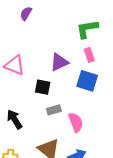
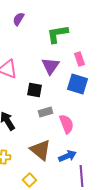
green L-shape: (87, 29) -> (58, 34), moved
purple triangle: (59, 62) -> (50, 66), turned -30

